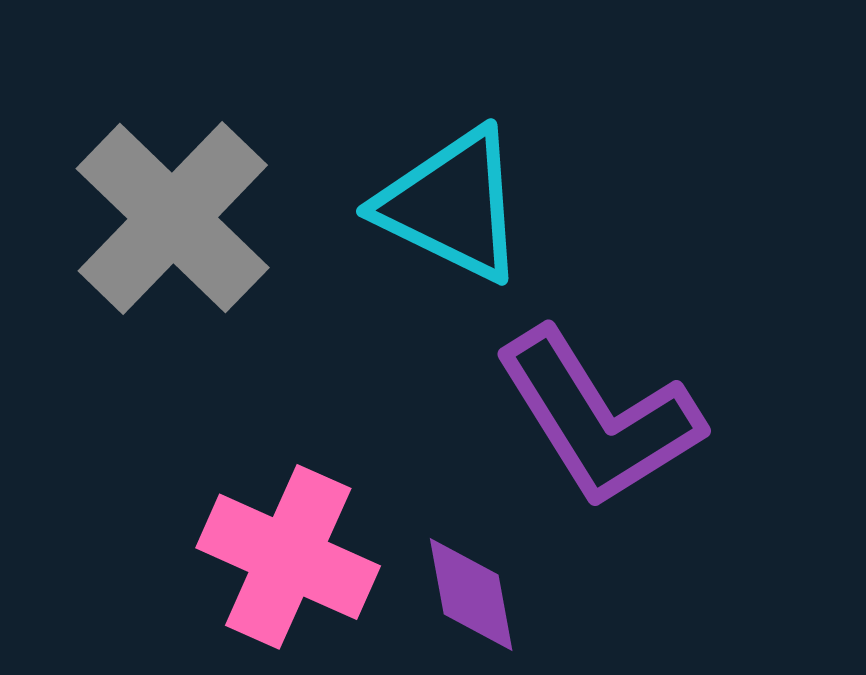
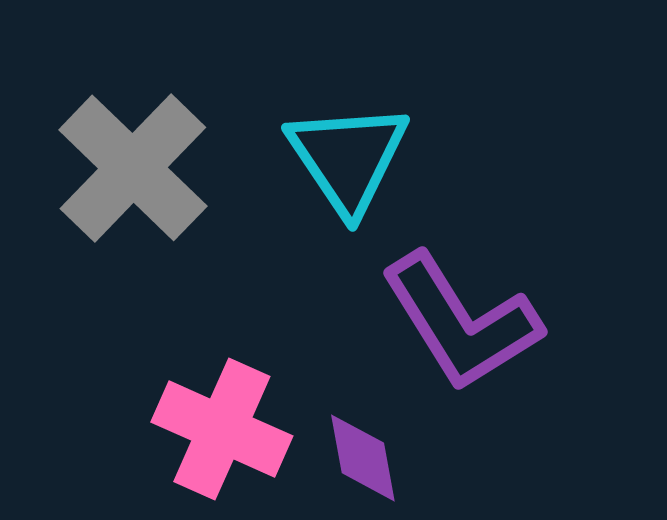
cyan triangle: (452, 205) -> (348, 158), turned 30

